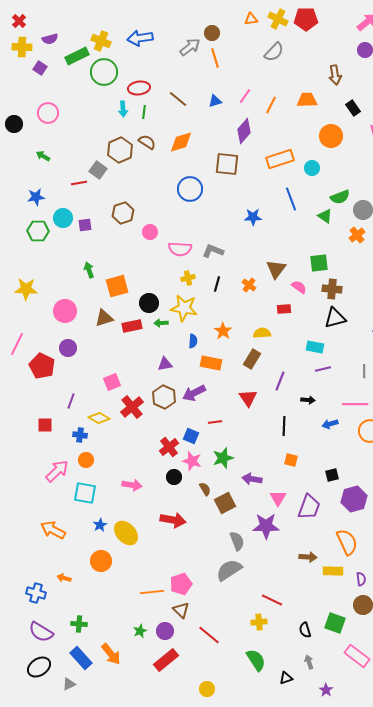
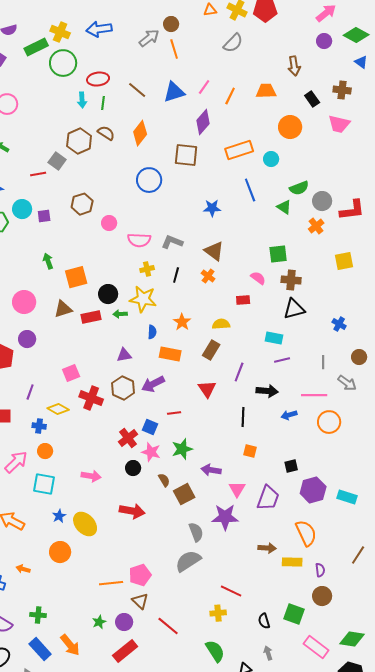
blue triangle: (215, 101) -> (174, 92), size x1.6
orange diamond: (181, 142) -> (140, 133), turned -35
brown triangle: (276, 269) -> (214, 251), moved, turned -30
black arrow: (308, 400) -> (267, 391), size x1.5
red cross: (132, 407) -> (91, 398), turned -30

